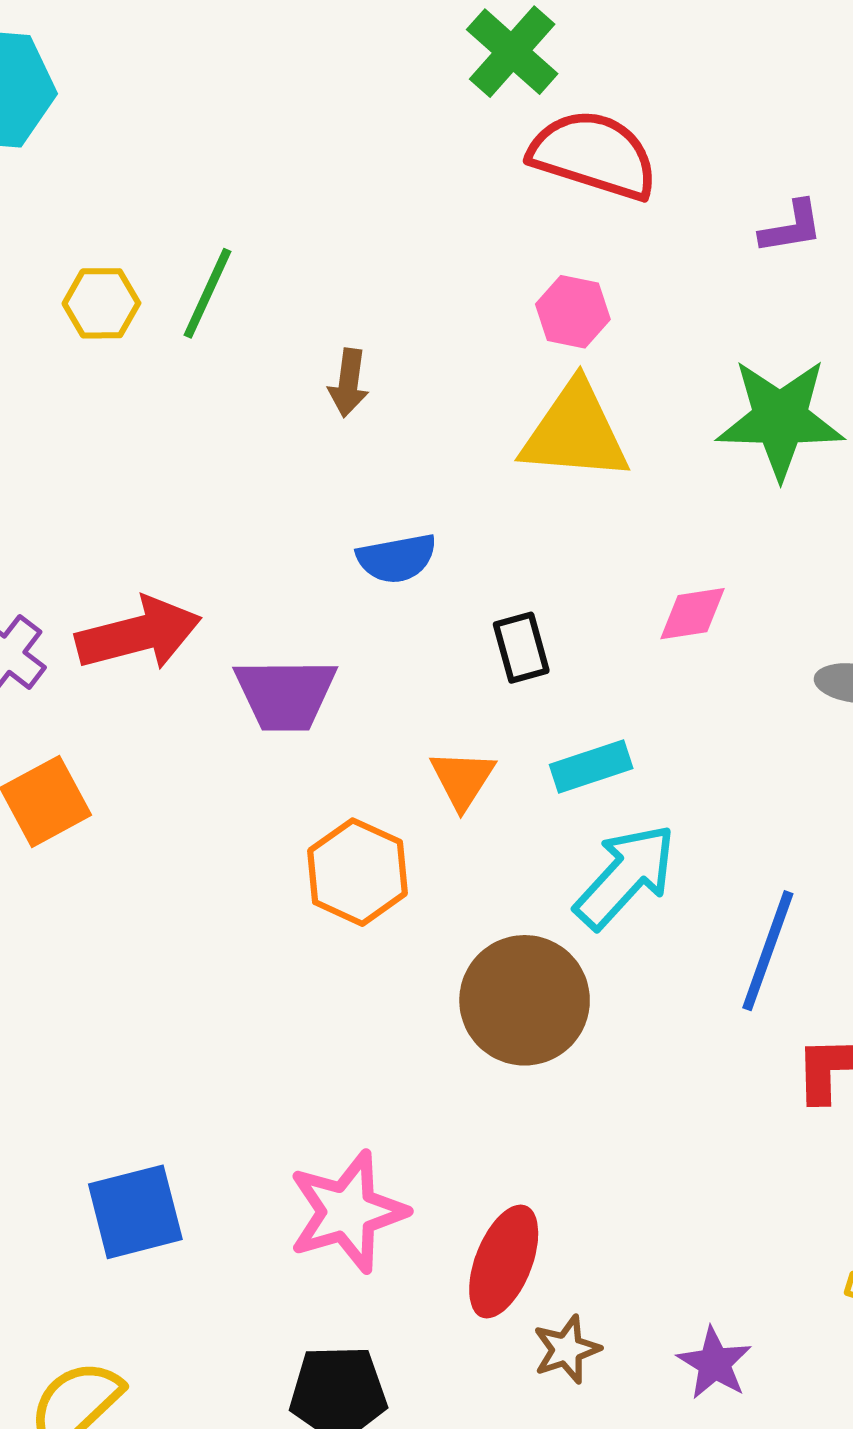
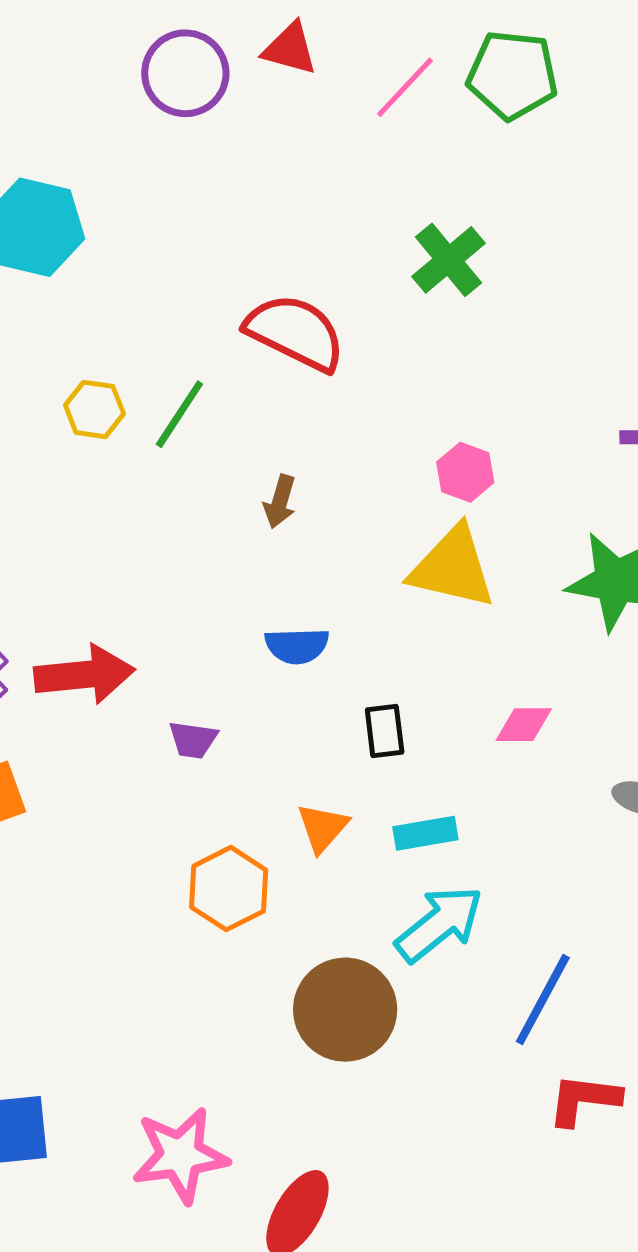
red semicircle: (594, 155) -> (295, 332), moved
purple trapezoid: (285, 694) -> (193, 740), size x0.6

